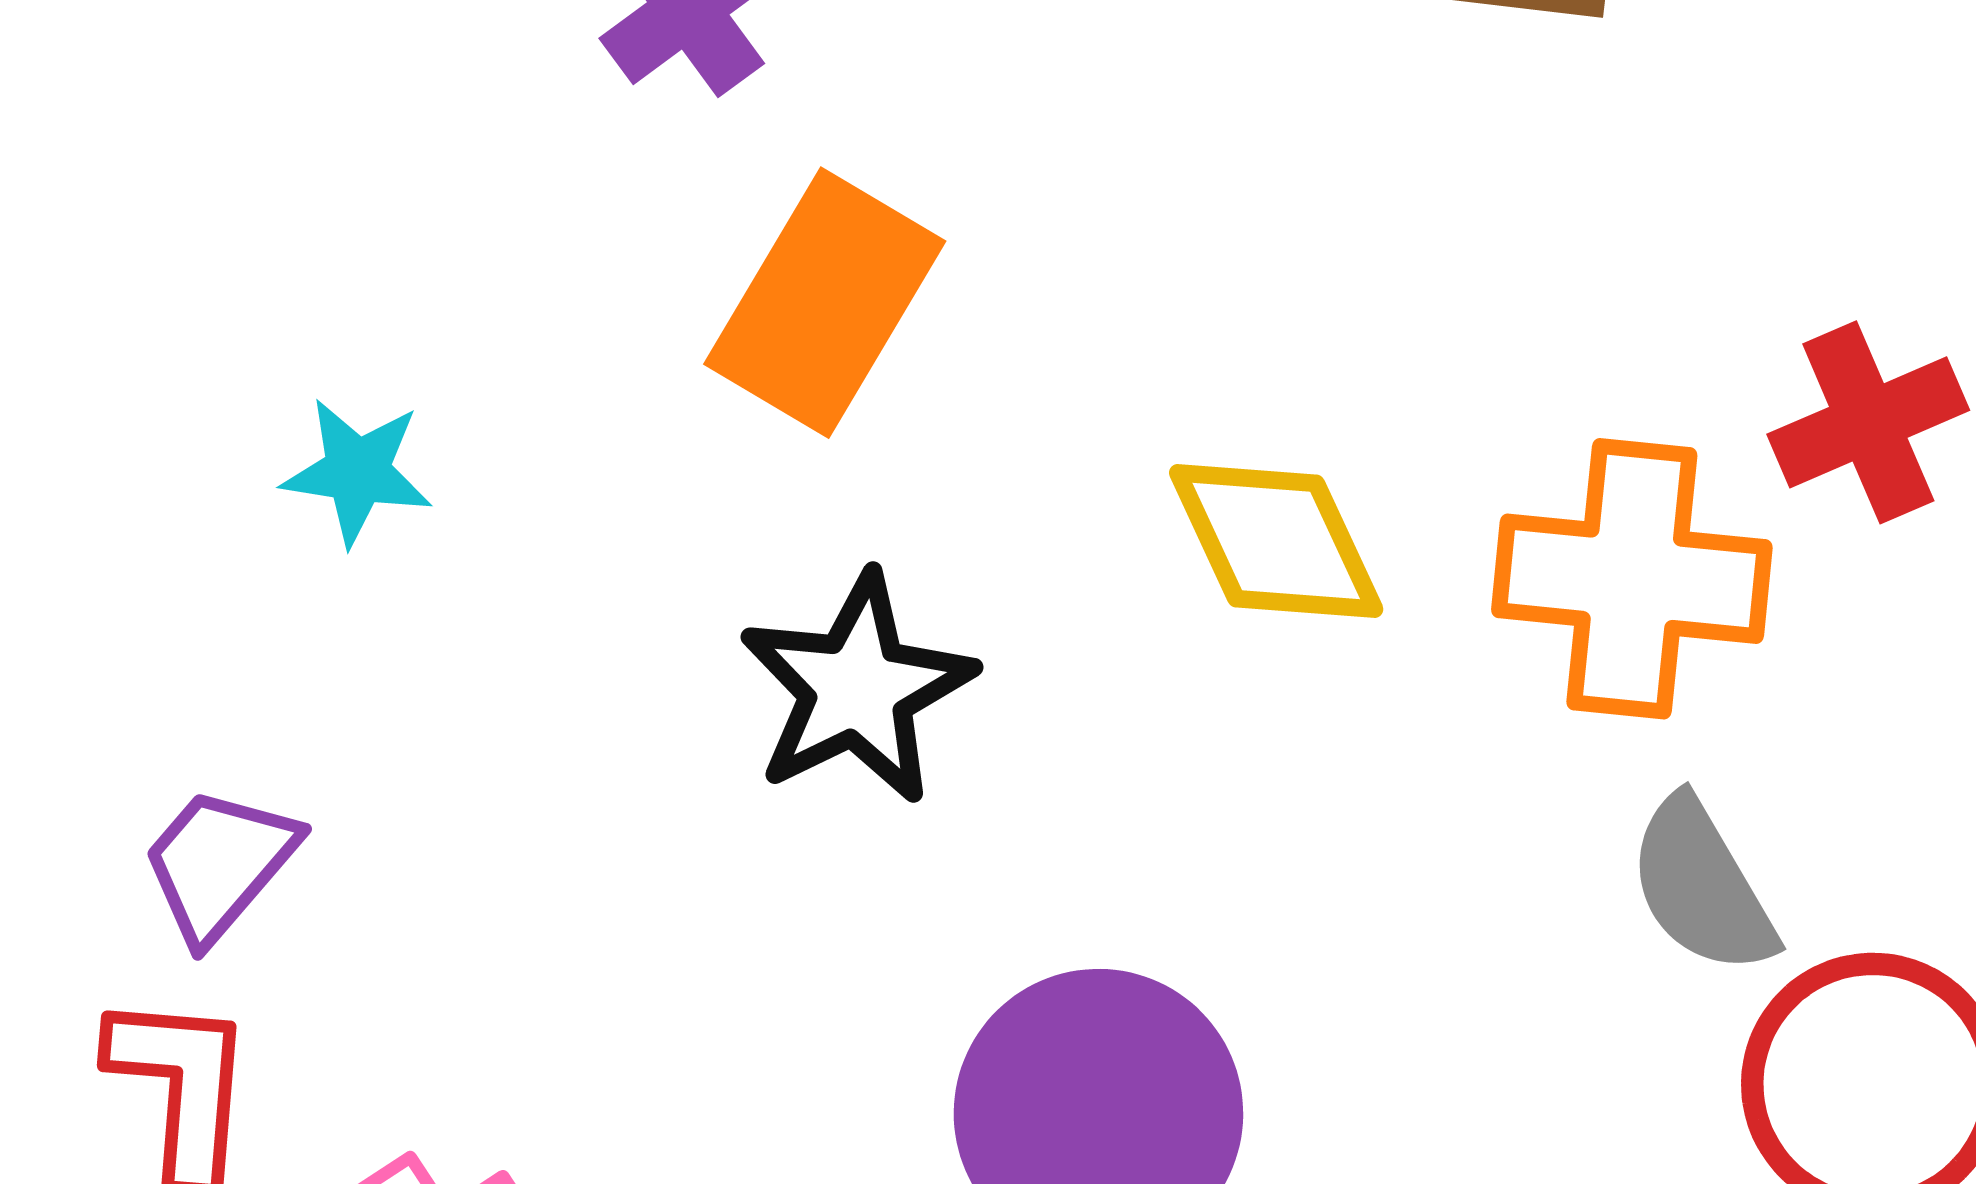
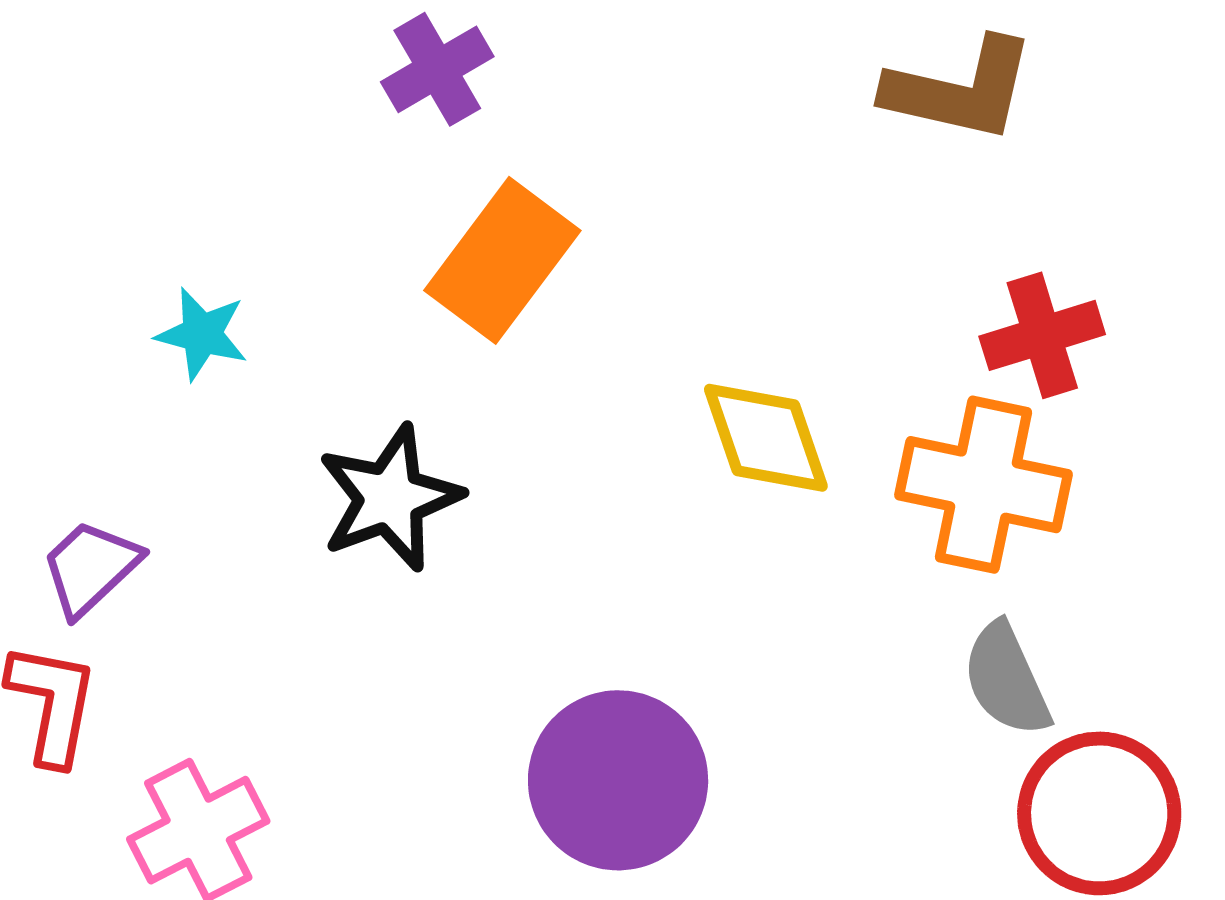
red cross: (1868, 422) -> (1042, 335), moved
black star: (857, 689) -> (390, 498), moved

